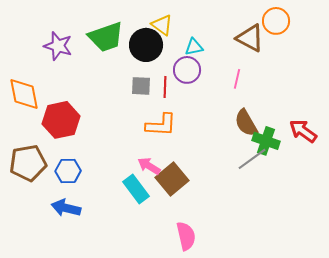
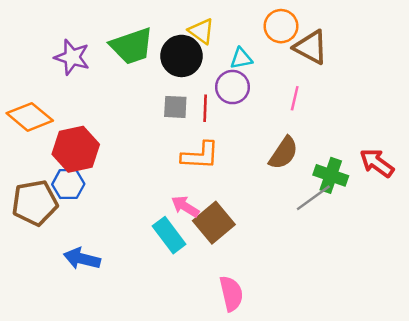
orange circle: (276, 21) -> (281, 26), moved
orange diamond: (24, 94) -> (30, 117), turned -39
brown semicircle: (246, 123) -> (283, 153), moved, turned -116
blue hexagon: (68, 171) -> (68, 184), moved

